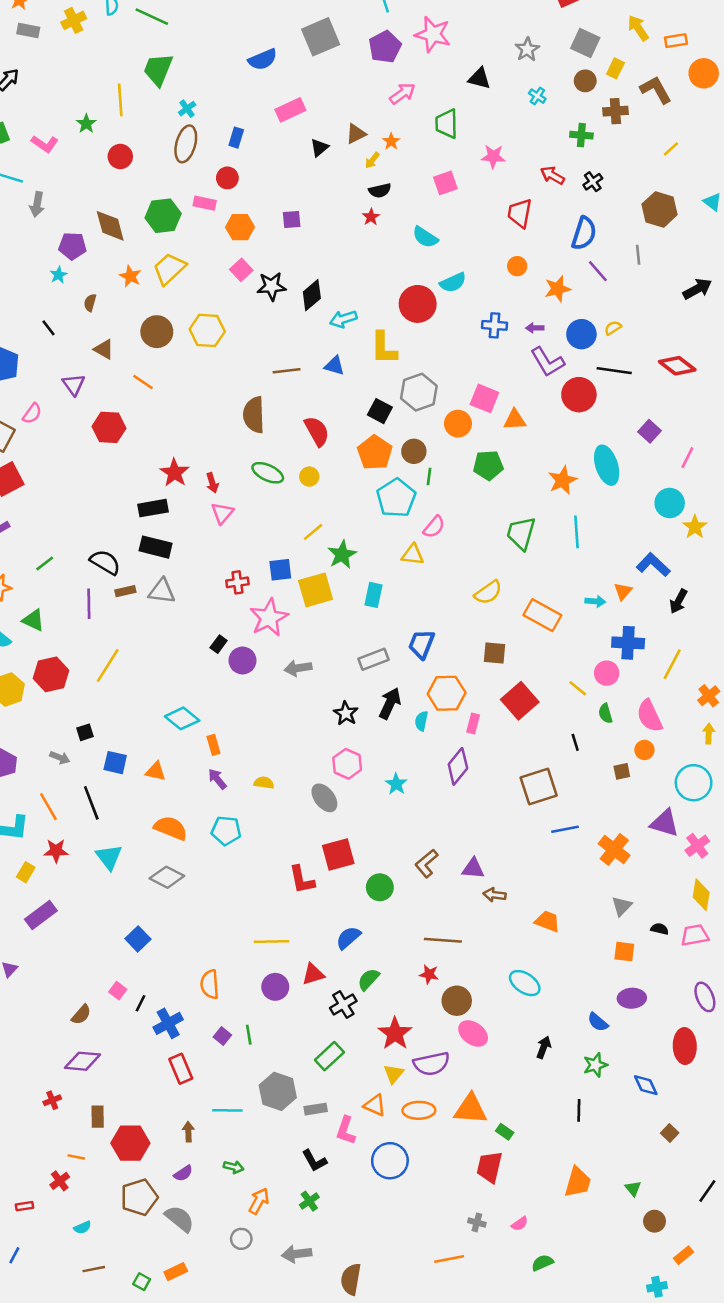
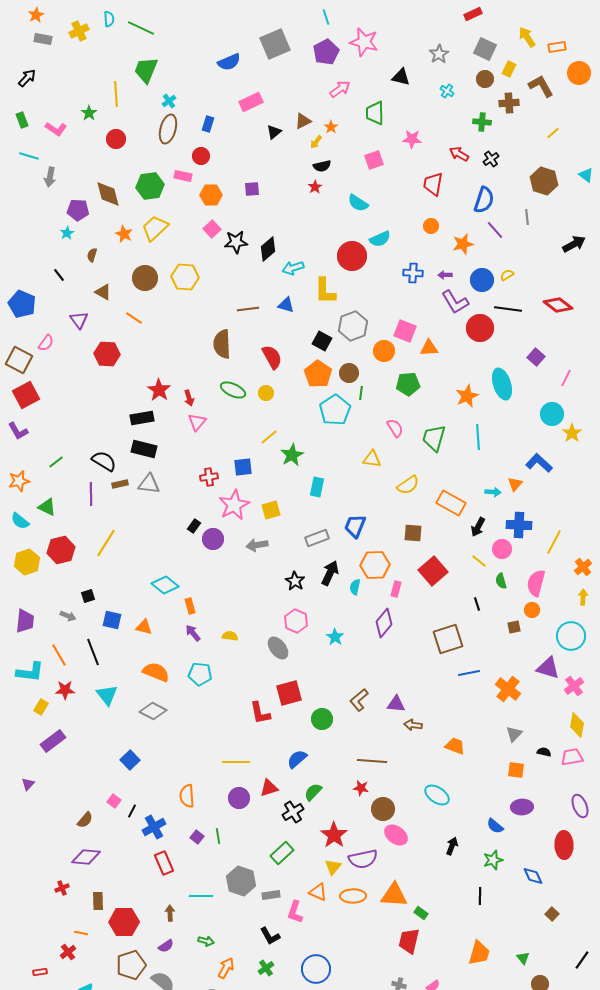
pink semicircle: (434, 527) -> (395, 428), moved, turned -72
yellow triangle: (413, 555) -> (372, 459), moved
yellow square: (316, 590) -> (271, 510), moved, size x0.7
black arrow: (678, 601) -> (478, 527), moved
pink semicircle: (649, 716) -> (536, 583), turned 40
blue circle: (390, 1161) -> (316, 969), moved

